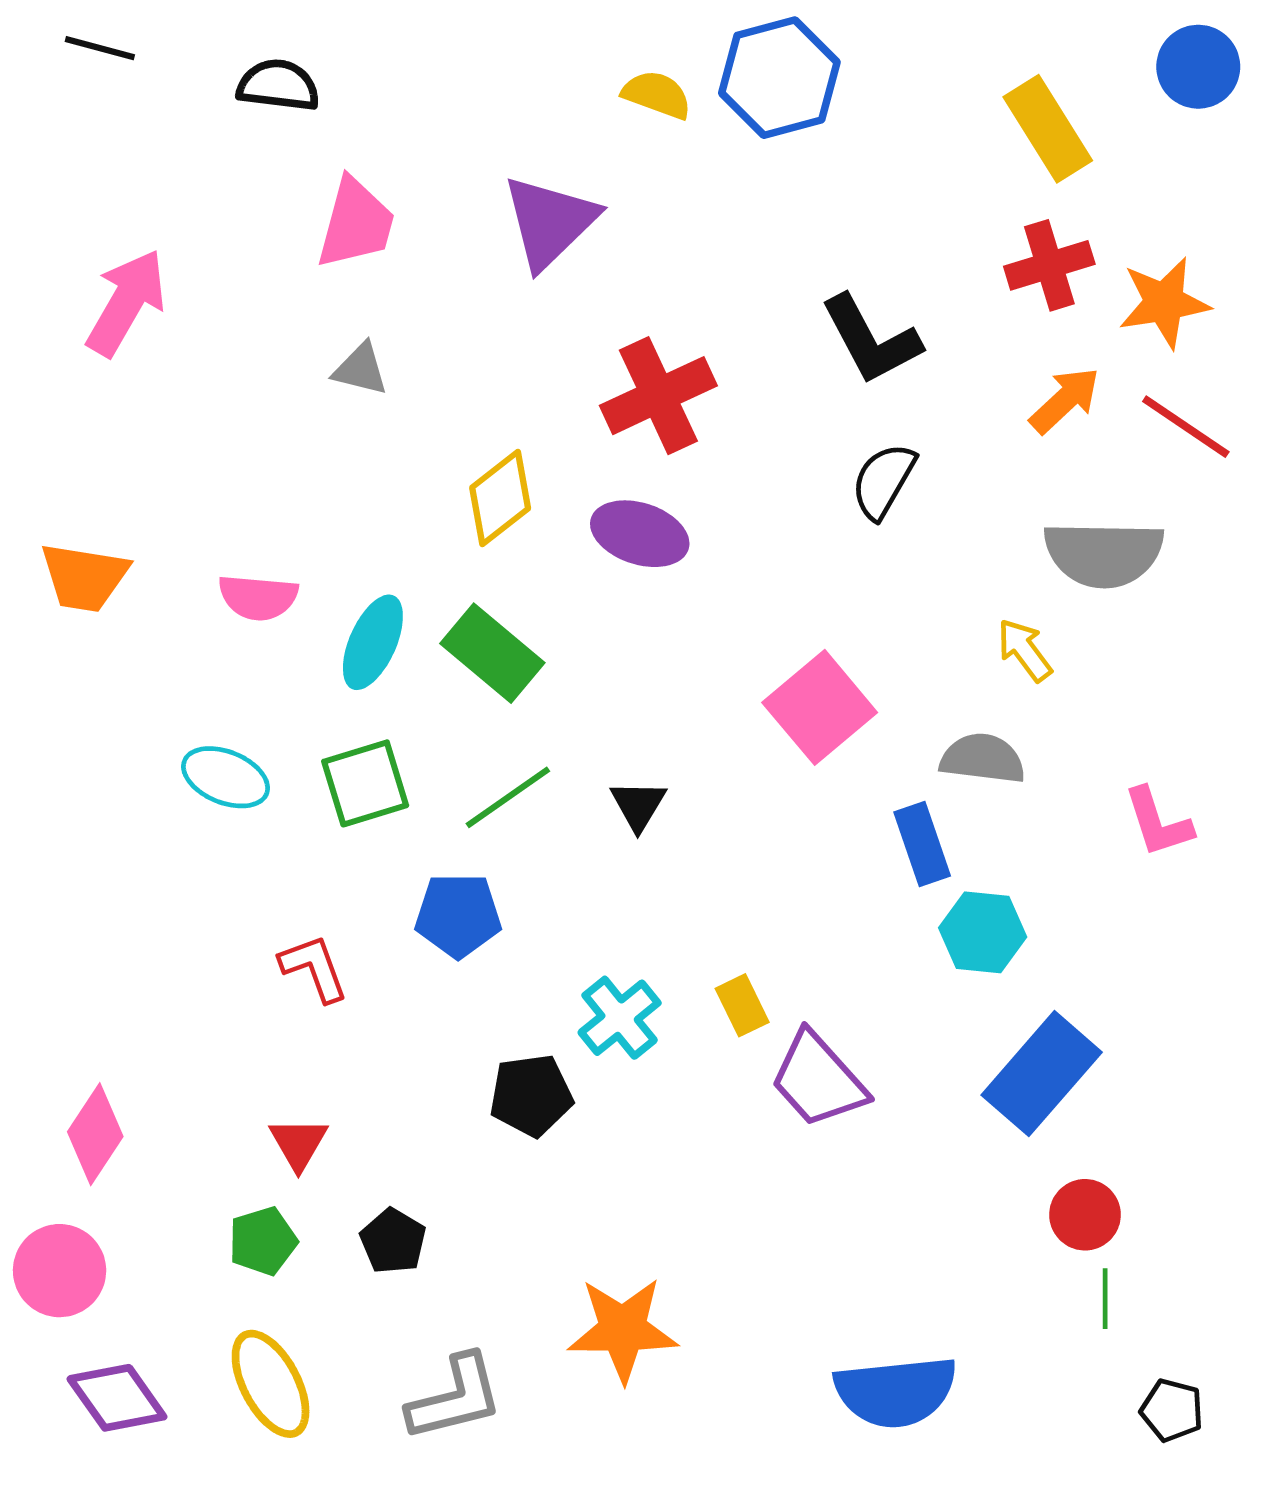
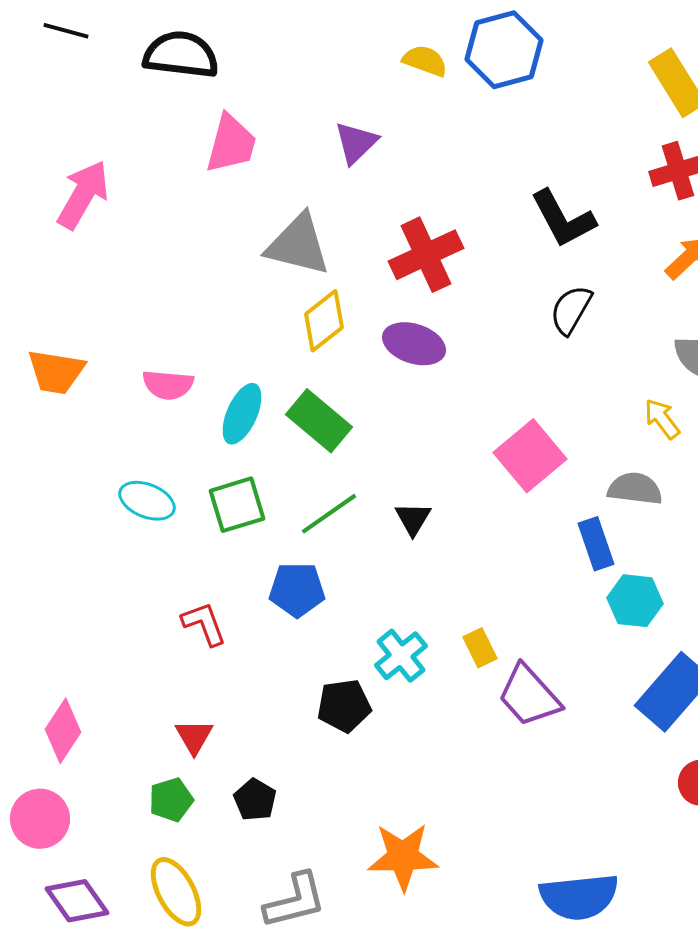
black semicircle: (278, 85) -> (181, 55), size x1.4
purple triangle: (550, 222) -> (356, 143), size x0.7
gray triangle: (360, 369) -> (298, 245), moved, size x1.8

